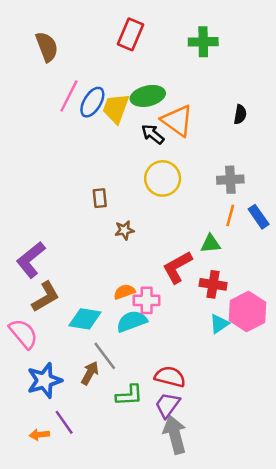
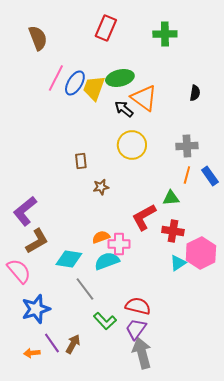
brown arrow: (90, 373) -> (73, 344), moved
green L-shape: (129, 395) -> (105, 321), turned 50

